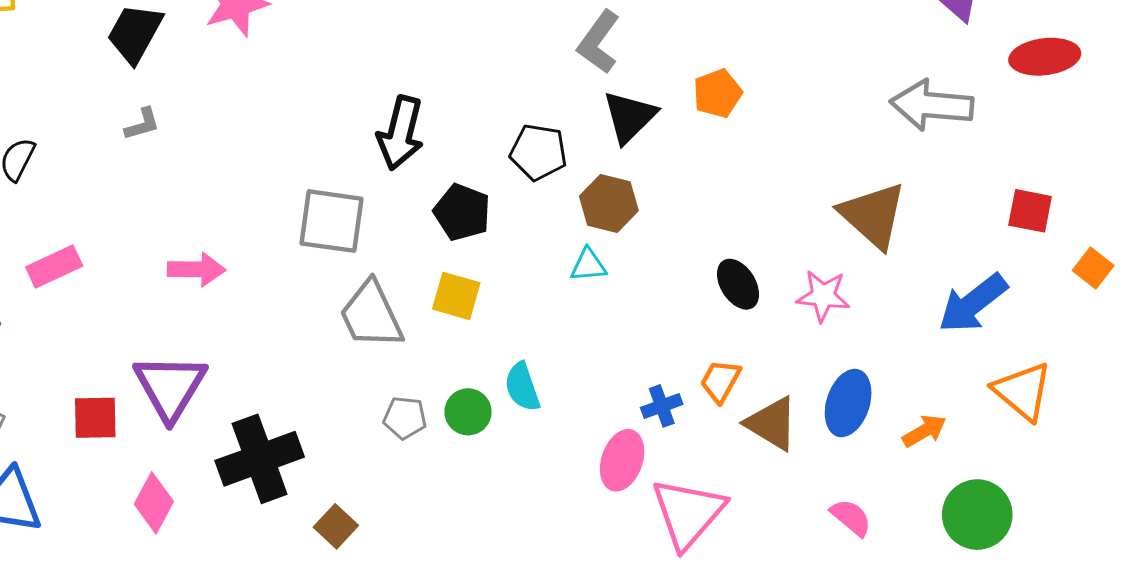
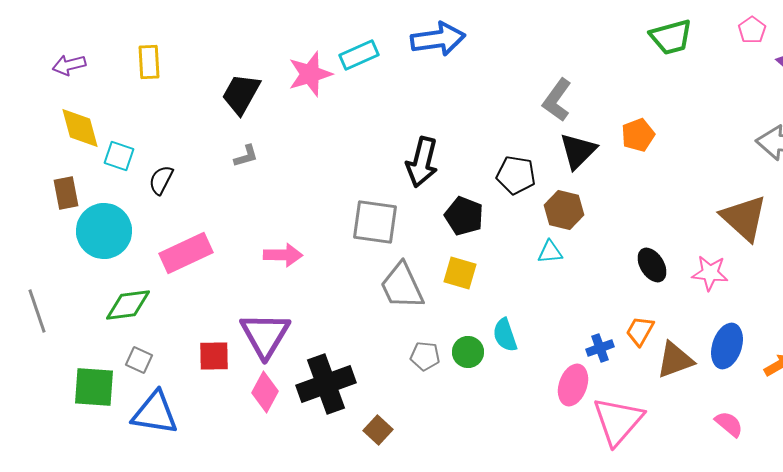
pink rectangle: (54, 267) -> (186, 253), size x1.4
brown triangle: (772, 424) -> (675, 360), turned -51
pink diamond: (154, 503) -> (265, 392), moved

